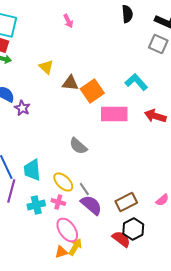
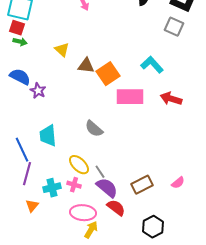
cyan trapezoid: (32, 170) -> (48, 136), moved
black hexagon: (133, 229) -> (153, 227), moved
pink ellipse: (67, 230) -> (83, 213), turned -50
red semicircle: (121, 239) -> (116, 208), moved
orange triangle: (61, 252) -> (32, 206), moved, turned -32

